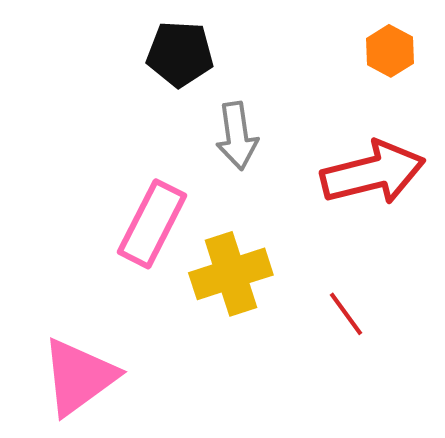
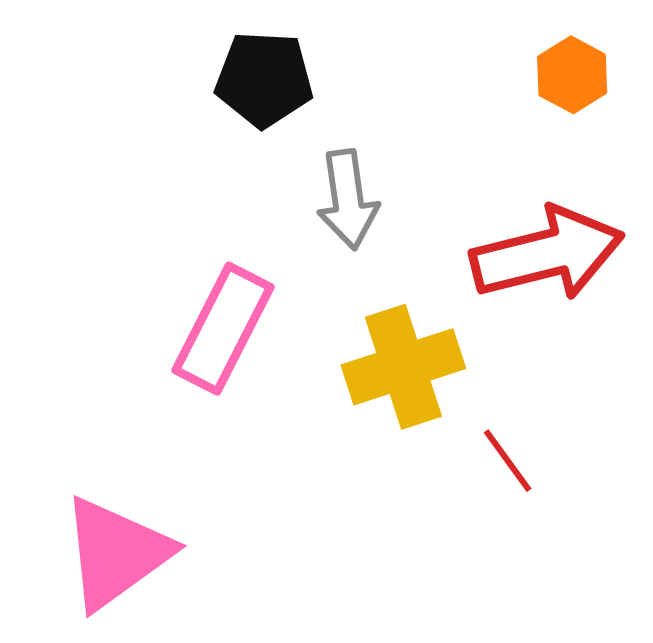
yellow cross: (231, 274) -> (403, 367), moved

